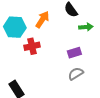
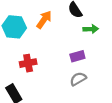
red cross: (32, 46) -> (28, 63), moved

